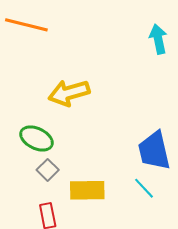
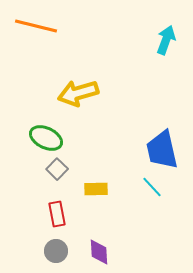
cyan arrow: (158, 39) -> (166, 40), turned 32
yellow rectangle: (87, 190) -> (96, 189), size x0.7

